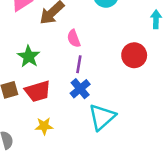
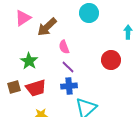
purple line: (79, 64) -> (68, 67), turned -56
blue cross: (80, 89) -> (69, 86), turned 35

